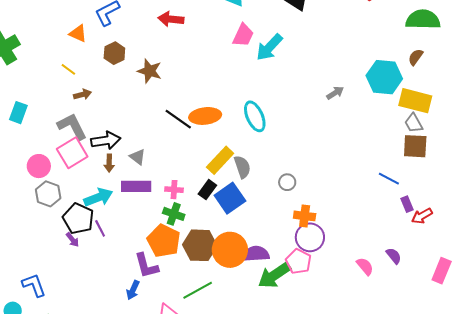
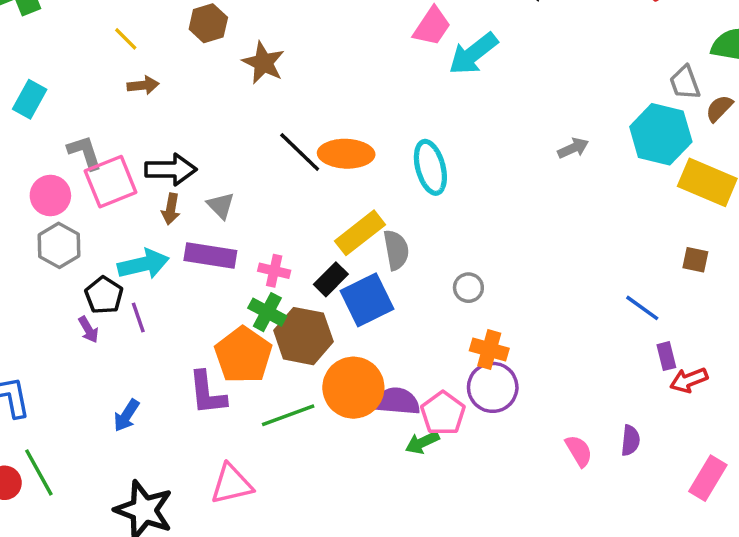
gray trapezoid: (414, 123) -> (685, 83), moved
gray L-shape: (72, 126) -> (85, 152), moved, size x0.7
brown square: (415, 146) -> (695, 260), size x0.6
black pentagon: (78, 219) -> (104, 295), size x0.7
brown hexagon: (200, 245) -> (303, 336), moved
purple semicircle: (394, 256) -> (630, 440), turned 36
pink pentagon: (298, 261) -> (443, 413), moved
green arrow: (274, 275) -> (422, 443), size x0.6
blue arrow: (133, 290) -> (126, 416), moved
green line: (198, 290) -> (288, 415), moved

